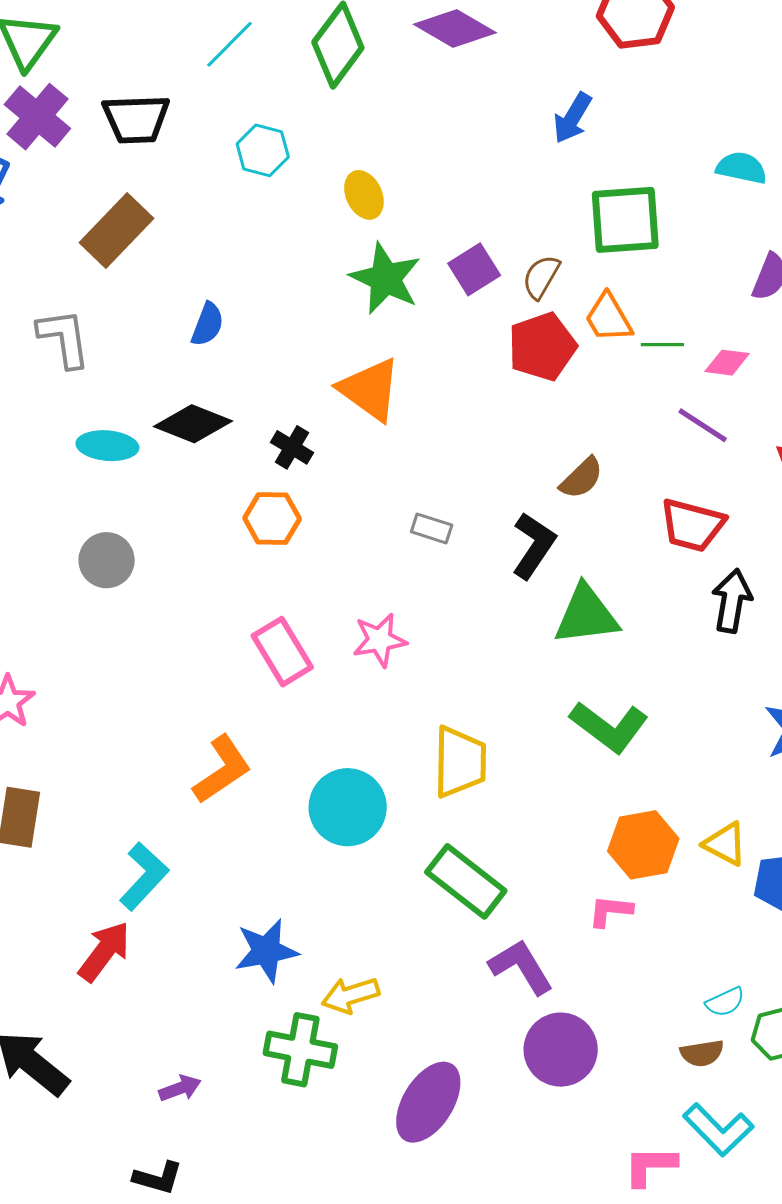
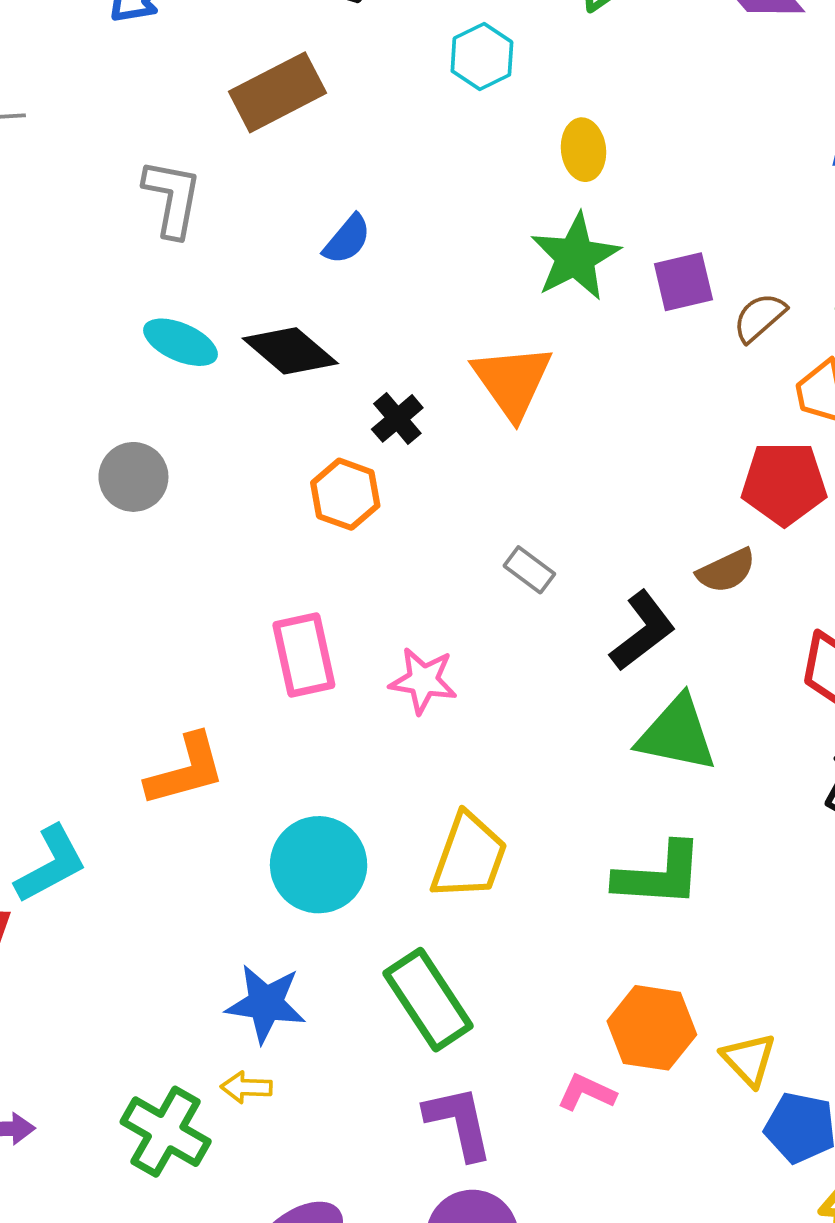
red pentagon: (542, 347) -> (784, 483), moved
green L-shape: (609, 727) -> (659, 875), turned -52
blue star: (266, 951) -> (266, 1003), moved
yellow arrow: (350, 995) -> (246, 1087), size x0.7

